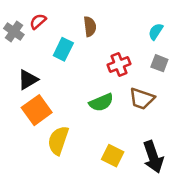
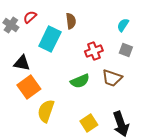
cyan rectangle: (63, 49) -> (50, 39), size x1.4
black triangle: (28, 80) -> (22, 63), turned 42
yellow square: (113, 156) -> (89, 123), turned 30

